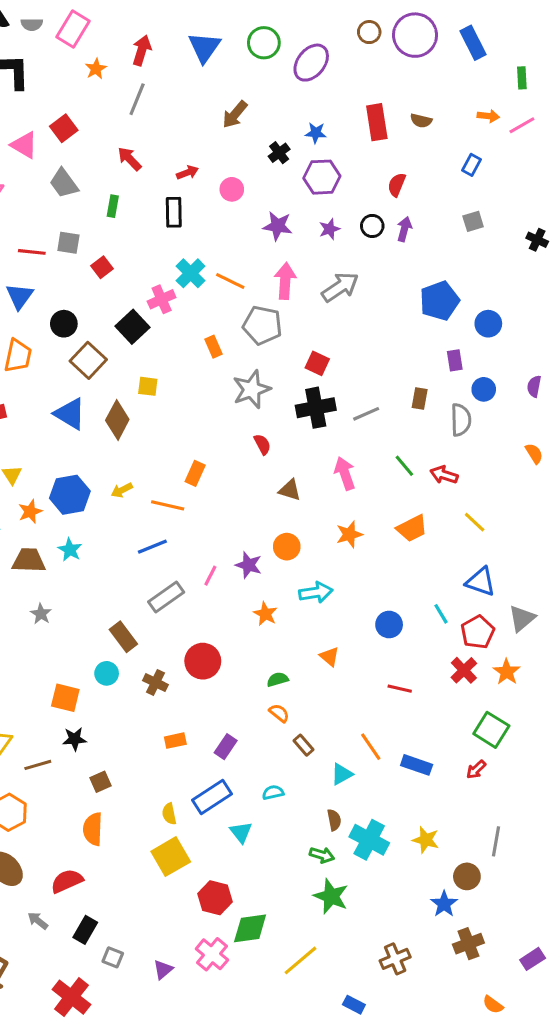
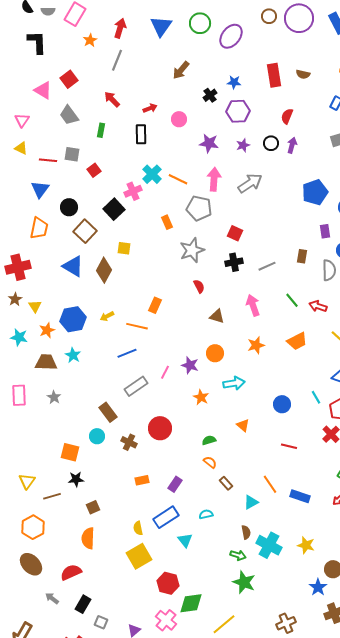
black cross: (316, 408) -> (234, 262), size x0.7

